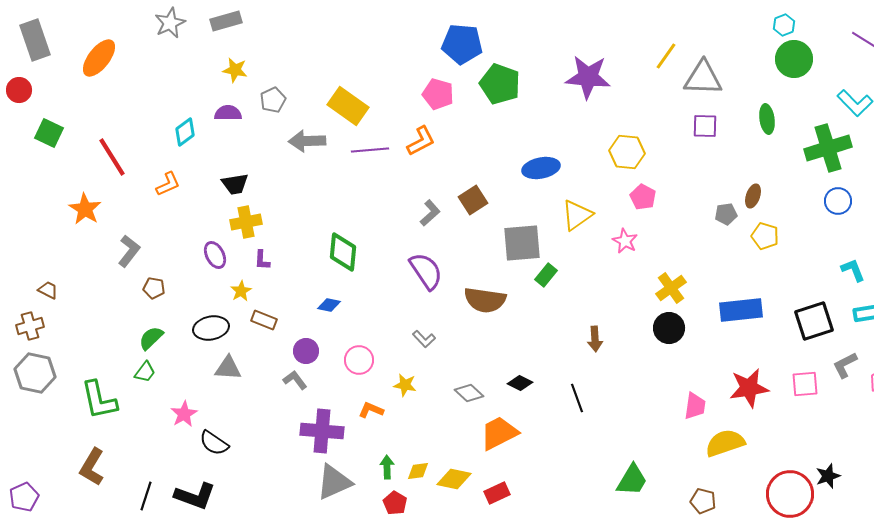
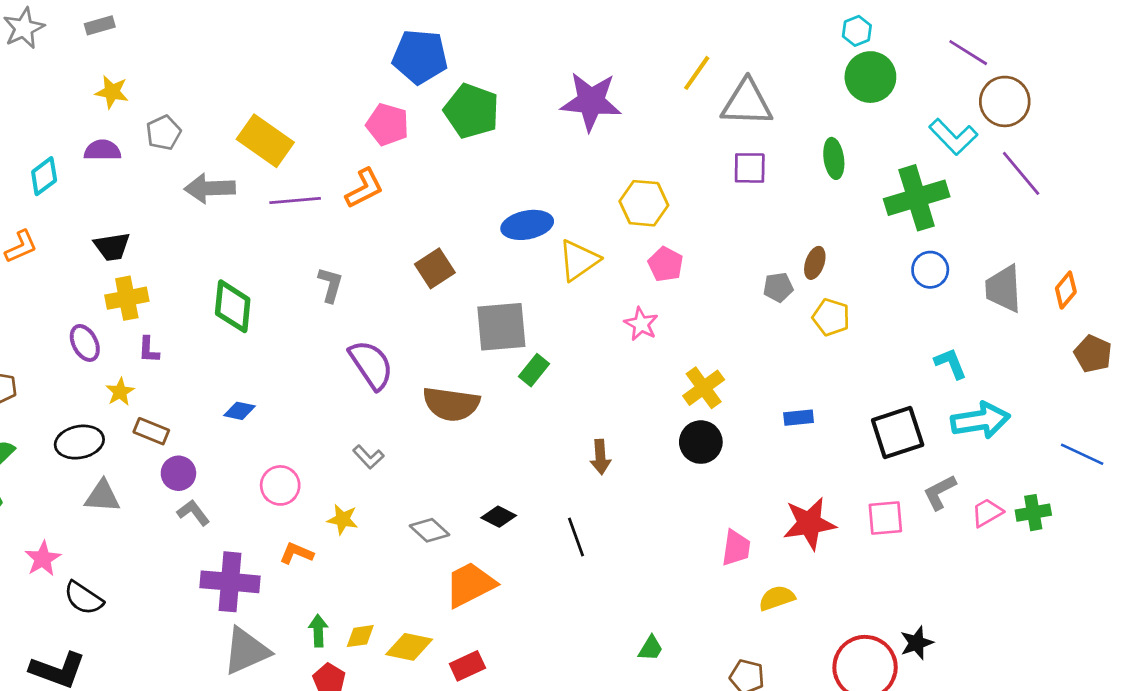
gray rectangle: (226, 21) -> (100, 25), size x0.7
gray L-shape: (430, 213) -> (330, 285), moved, turned -32
yellow triangle: (577, 215) -> (579, 260), moved
green diamond: (343, 252) -> (233, 306), moved
blue rectangle: (741, 310) -> (799, 418), size x0.5
purple circle: (306, 351) -> (178, 473), moved
yellow semicircle: (725, 443) -> (777, 598), size x0.7
green trapezoid: (632, 480) -> (651, 648), size x0.6

